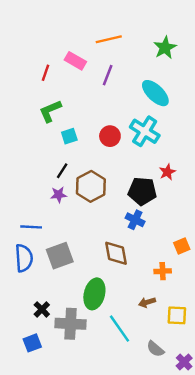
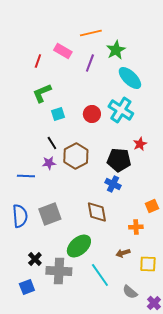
green star: (165, 48) -> (116, 50), moved
black line: (62, 171) -> (52, 143), turned -64
blue line: (31, 227) -> (26, 176), moved
green ellipse: (94, 294) -> (79, 246), turned 35

